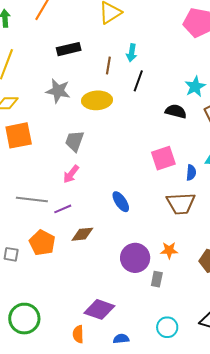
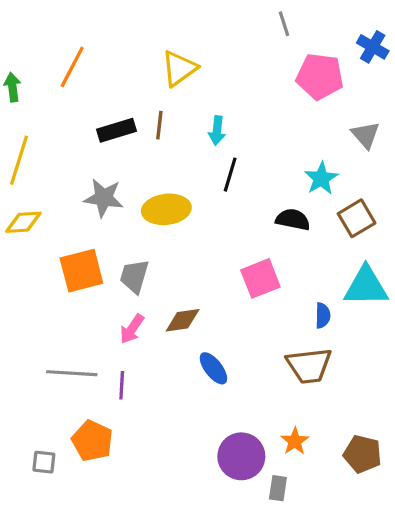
brown line: (108, 66) -> (159, 125), moved
orange square: (19, 135) -> (81, 271), moved
pink square: (163, 158) -> (260, 278), moved
purple line: (63, 209) -> (122, 385), turned -60
brown diamond: (82, 234) -> (183, 320), moved
orange star: (169, 250) -> (295, 441), turned -30

